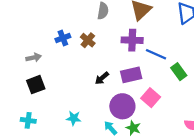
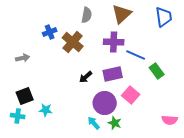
blue cross: (63, 38) -> (50, 32), moved
brown cross: (88, 40) -> (73, 42), size x1.5
black square: (36, 85) -> (25, 96), moved
cyan star: (74, 118) -> (46, 110), moved

